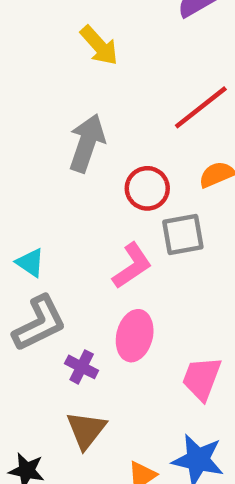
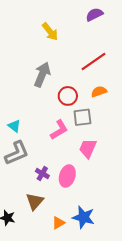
pink ellipse: (135, 336) -> (67, 176), moved
purple cross: (82, 367) -> (42, 174), moved
pink trapezoid: (202, 378) -> (88, 148), moved

